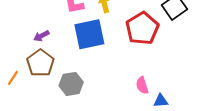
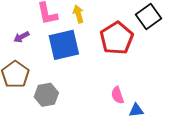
purple arrow: (41, 36) -> (21, 37), moved

